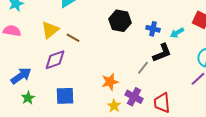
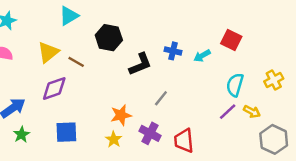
black hexagon: (120, 21) -> (109, 38), moved
black L-shape: (162, 53) -> (140, 64), moved
yellow star: (114, 106) -> (114, 139), moved

